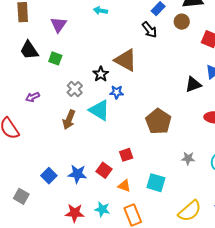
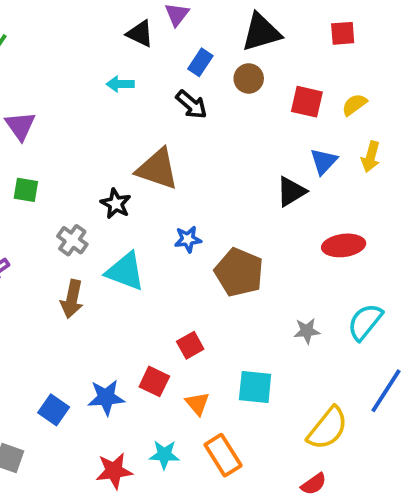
cyan arrow: (100, 11) -> (120, 84), moved
blue star: (117, 92) -> (188, 239), moved
orange triangle: (124, 186) -> (197, 404), turned 40

